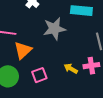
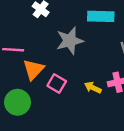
pink square: (39, 75) -> (57, 83), moved, turned -35

